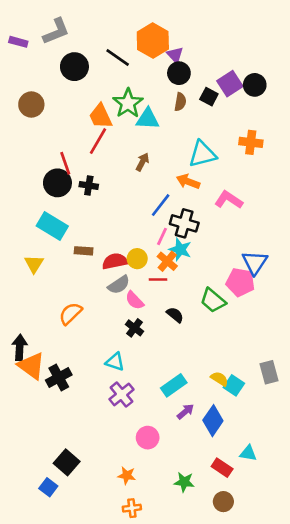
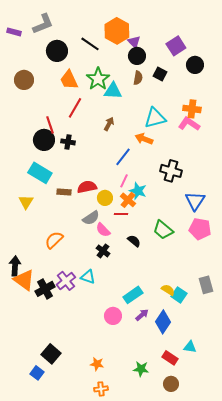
purple square: (230, 84) -> (176, 46), moved
orange trapezoid: (101, 116) -> (69, 80), moved
pink L-shape: (229, 200) -> (189, 124), moved
black cross: (184, 223) -> (171, 171), moved
red semicircle: (115, 261) -> (87, 187), moved
pink pentagon: (240, 282) -> (200, 229), moved
purple cross: (121, 394) -> (66, 281), moved
pink circle: (148, 438) -> (113, 316), moved

